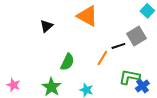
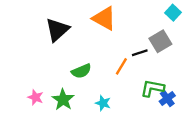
black triangle: (46, 26) -> (57, 30), size x1.6
green semicircle: (67, 62) -> (81, 71), turned 42
pink star: (13, 85) -> (36, 97), moved

